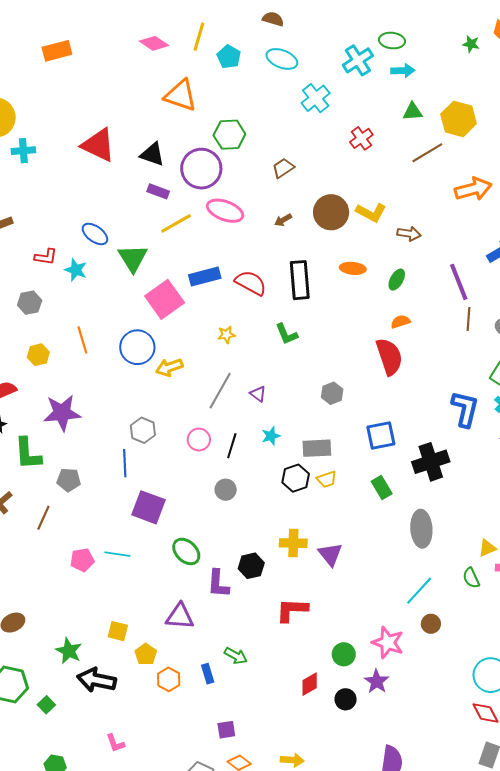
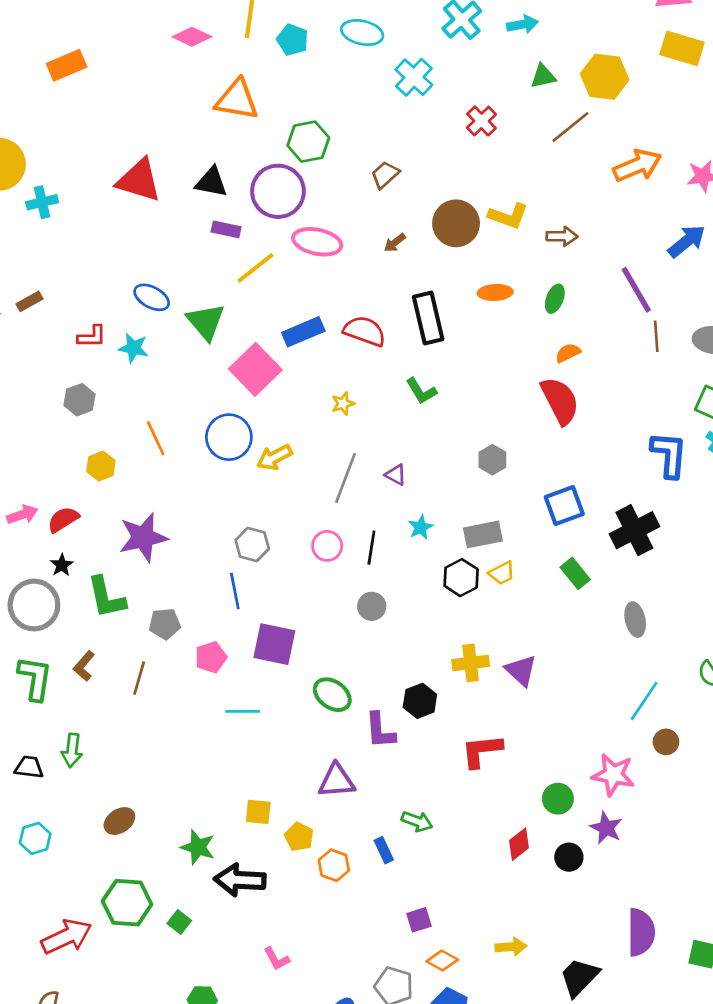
gray ellipse: (421, 529) -> (635, 620), size x0.7
pink pentagon: (82, 560) -> (211, 657), moved

